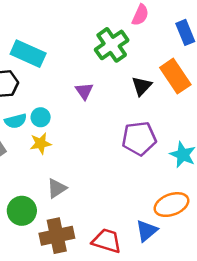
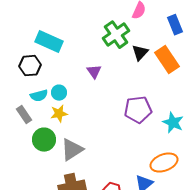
black triangle: (142, 86) -> (140, 53), moved
gray triangle: (57, 188) -> (72, 150), size x1.4
green circle: (22, 211) -> (44, 140), moved

